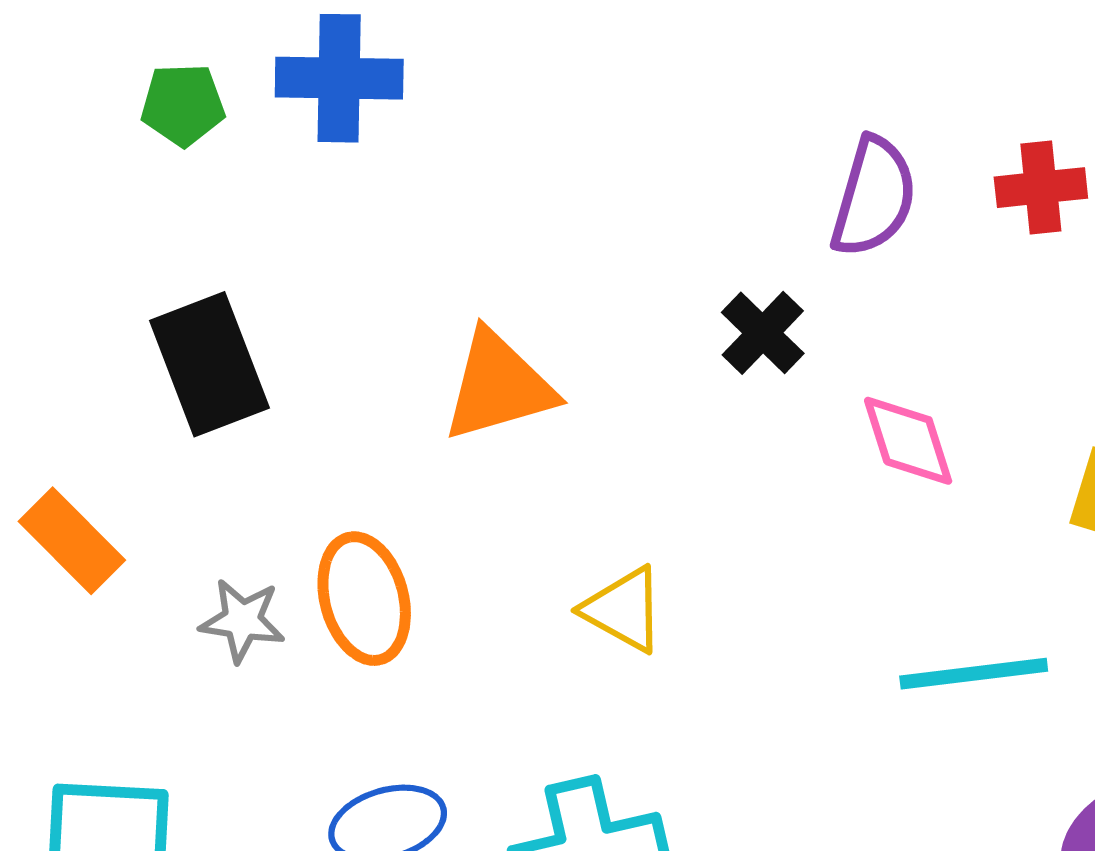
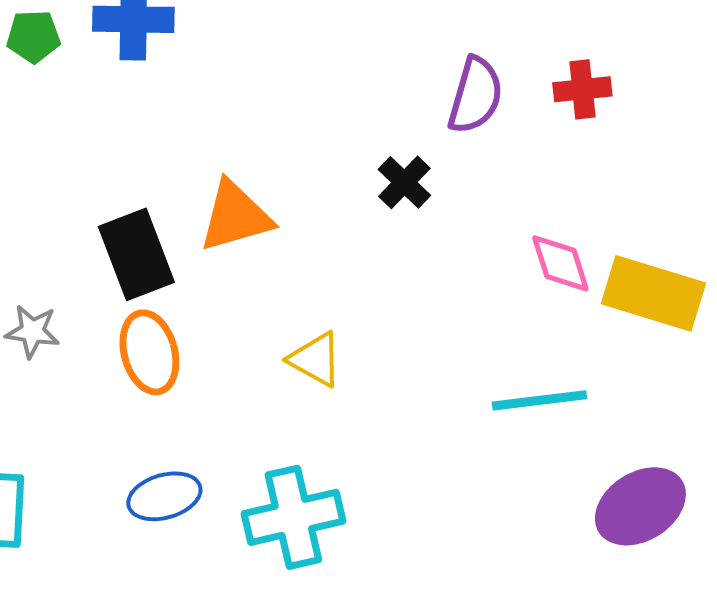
black rectangle: (209, 364) -> (136, 254), moved
pink diamond: (908, 441) -> (560, 263), moved
gray star: (242, 620) -> (32, 331), moved

